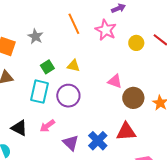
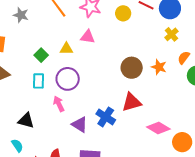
gray star: (35, 36) -> (21, 15), moved
pink triangle: (115, 81) -> (88, 37), moved
cyan rectangle: (40, 92) -> (38, 81), size x0.7
pink arrow: (47, 126) -> (59, 104), moved, turned 112

